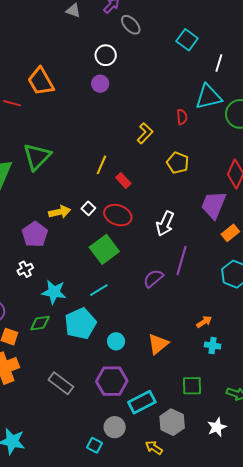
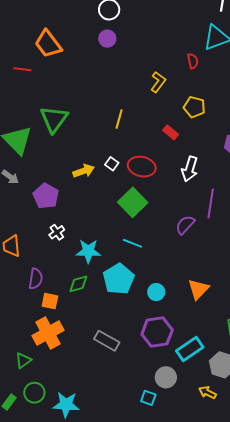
red rectangle: (123, 180) -> (171, 132), moved
purple pentagon: (35, 234) -> (46, 196), moved
cyan line: (99, 290) -> (133, 243), turned 60

